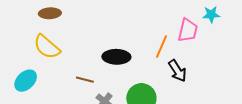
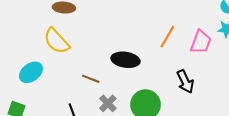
orange line: (162, 46) -> (167, 37), moved

